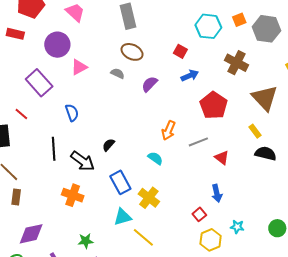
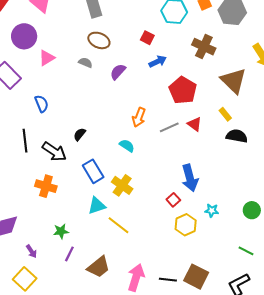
red triangle: (222, 158) -> (195, 124), moved
blue arrow: (217, 193) -> (190, 178), size x1.5

